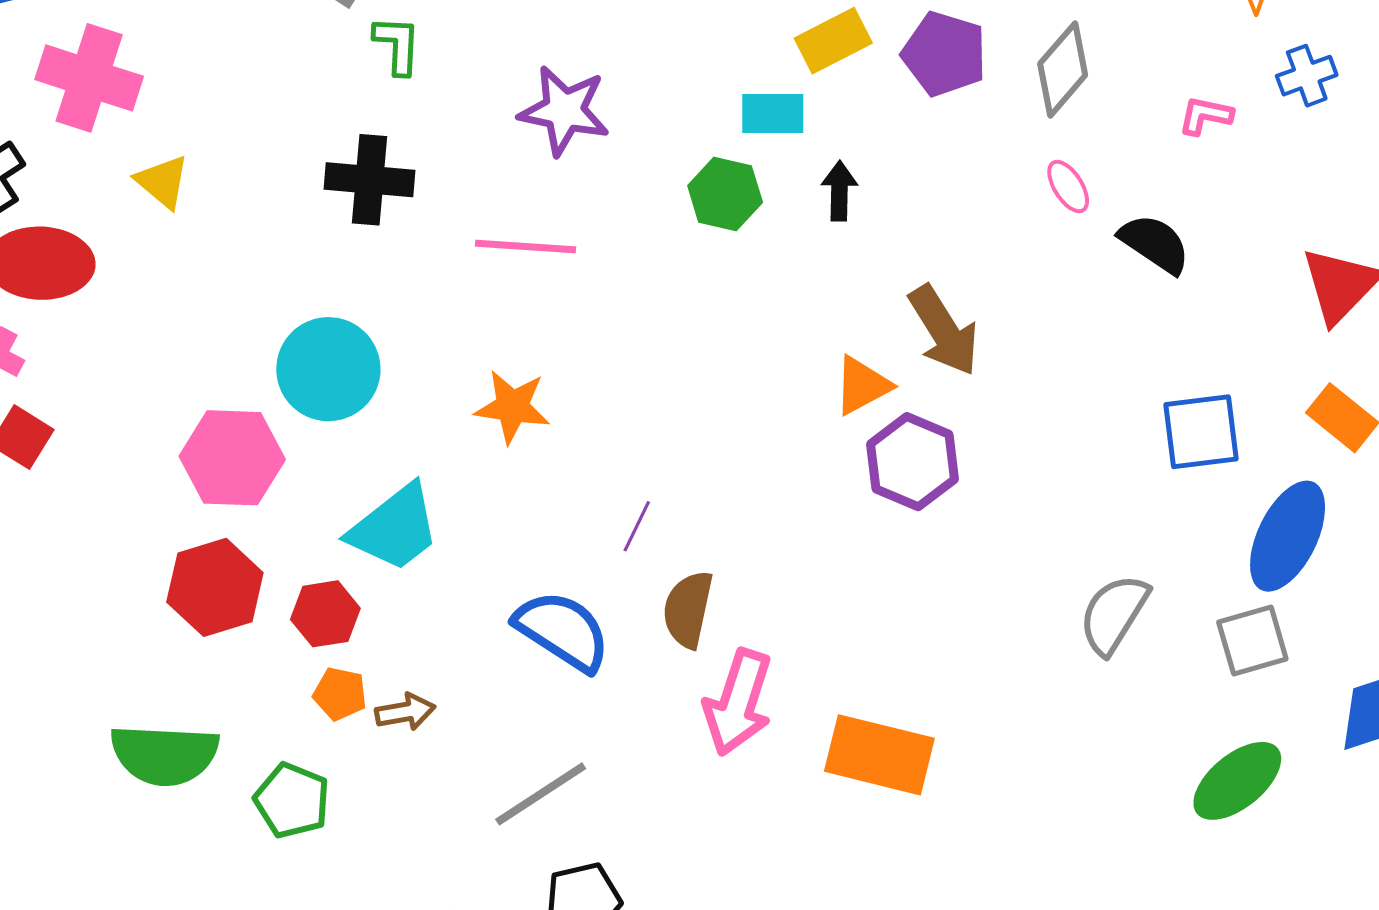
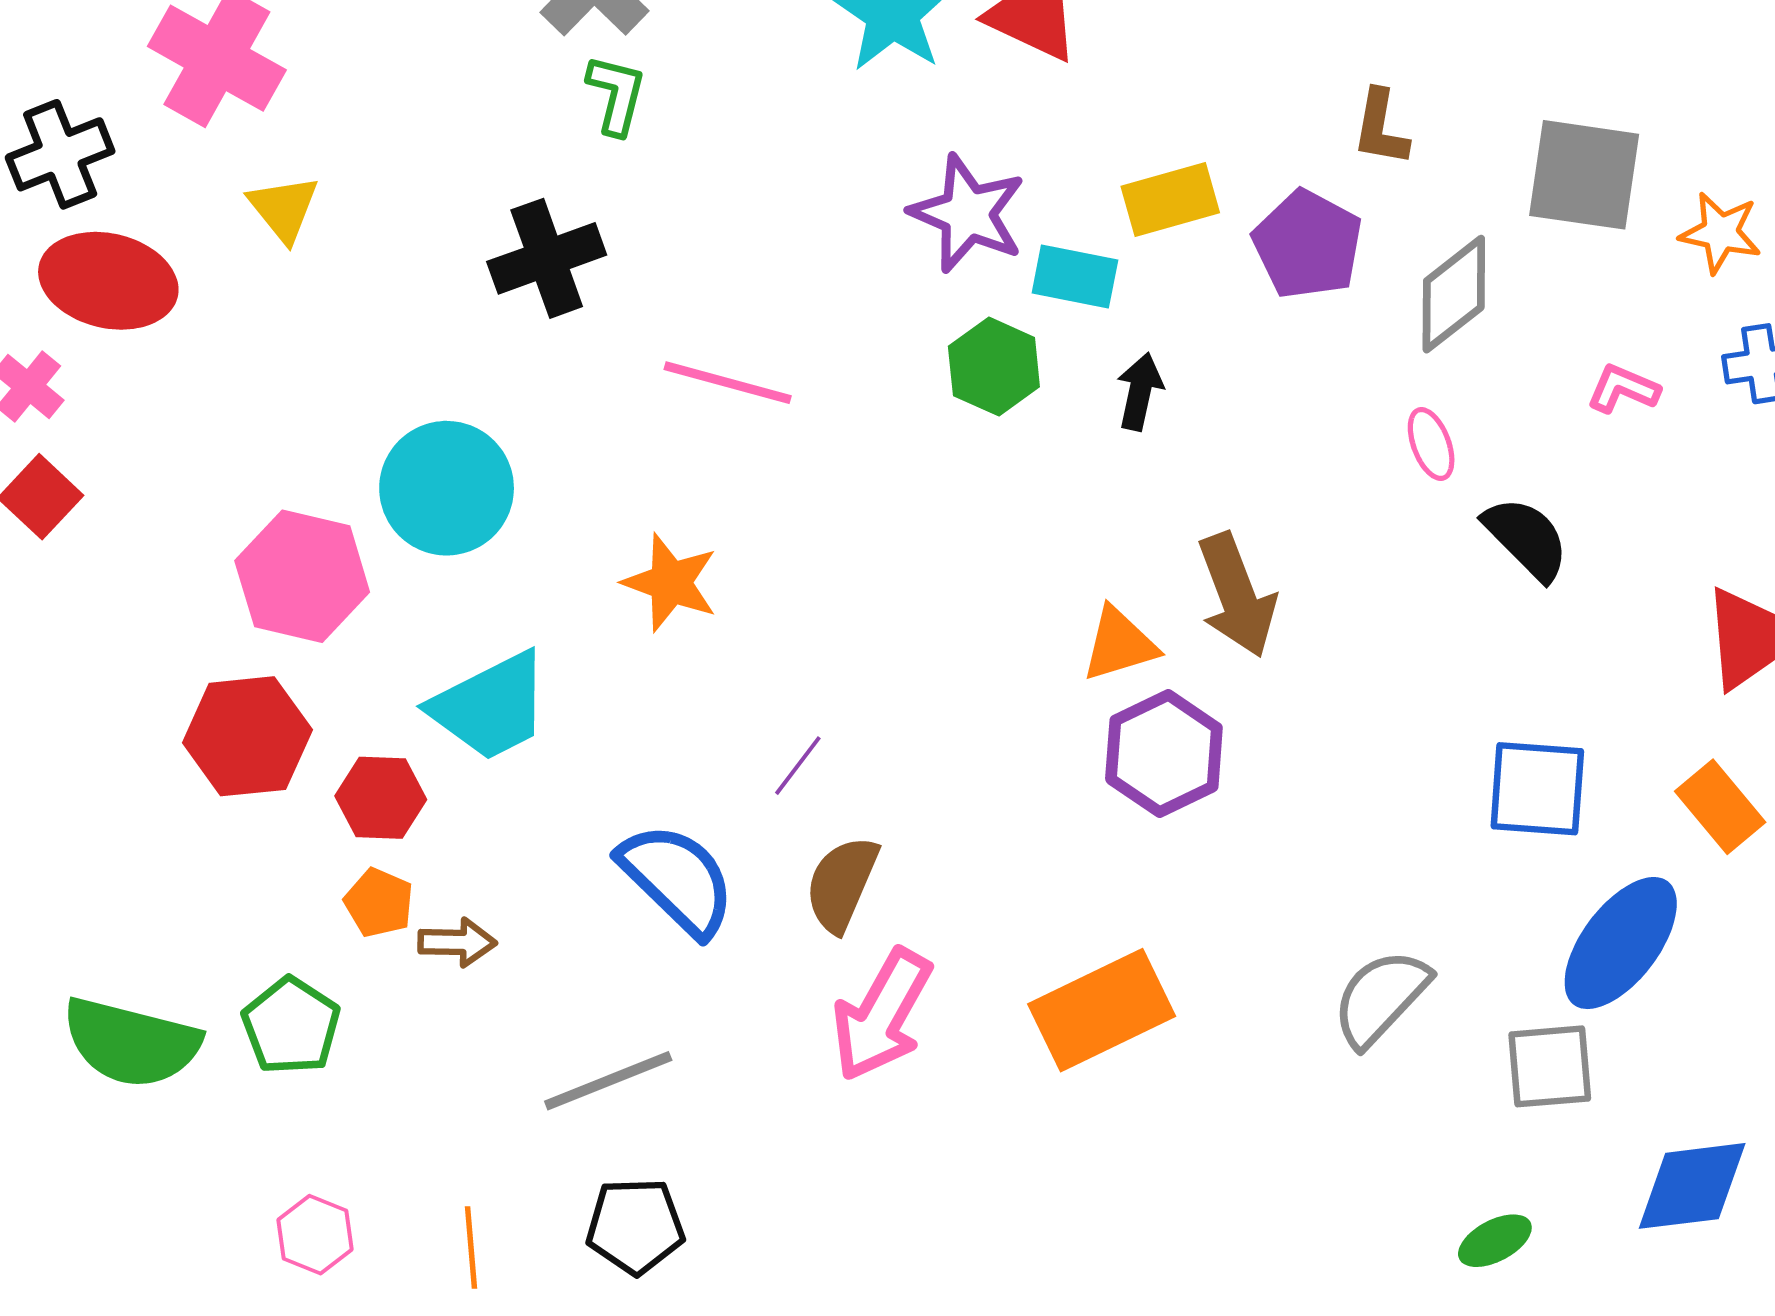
purple star: (564, 111) -> (968, 214), moved
black cross: (369, 180) -> (547, 258), turned -36
green semicircle: (164, 755) -> (131, 1043), moved
orange rectangle: (879, 755) -> (1102, 1010), moved, turned -51
green ellipse: (1237, 781) -> (1495, 1241), size x0.6

